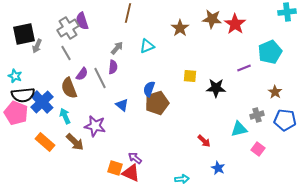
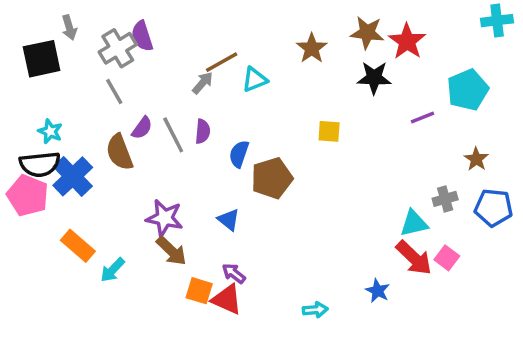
brown line: (128, 13) -> (222, 62), moved, turned 48
gray arrow: (37, 46) -> (69, 27), moved, turned -40
purple semicircle: (113, 67) -> (203, 131), moved
cyan star: (15, 76) -> (50, 131), moved
black star: (216, 88) -> (374, 78), moved
blue semicircle: (149, 89) -> (239, 154), moved
blue triangle: (122, 105) -> (229, 220), moved
cyan arrow: (65, 116) -> (113, 270), moved, turned -112
red arrow: (204, 141) -> (414, 258), moved, size x1.6
brown arrow: (75, 142) -> (171, 251), moved

